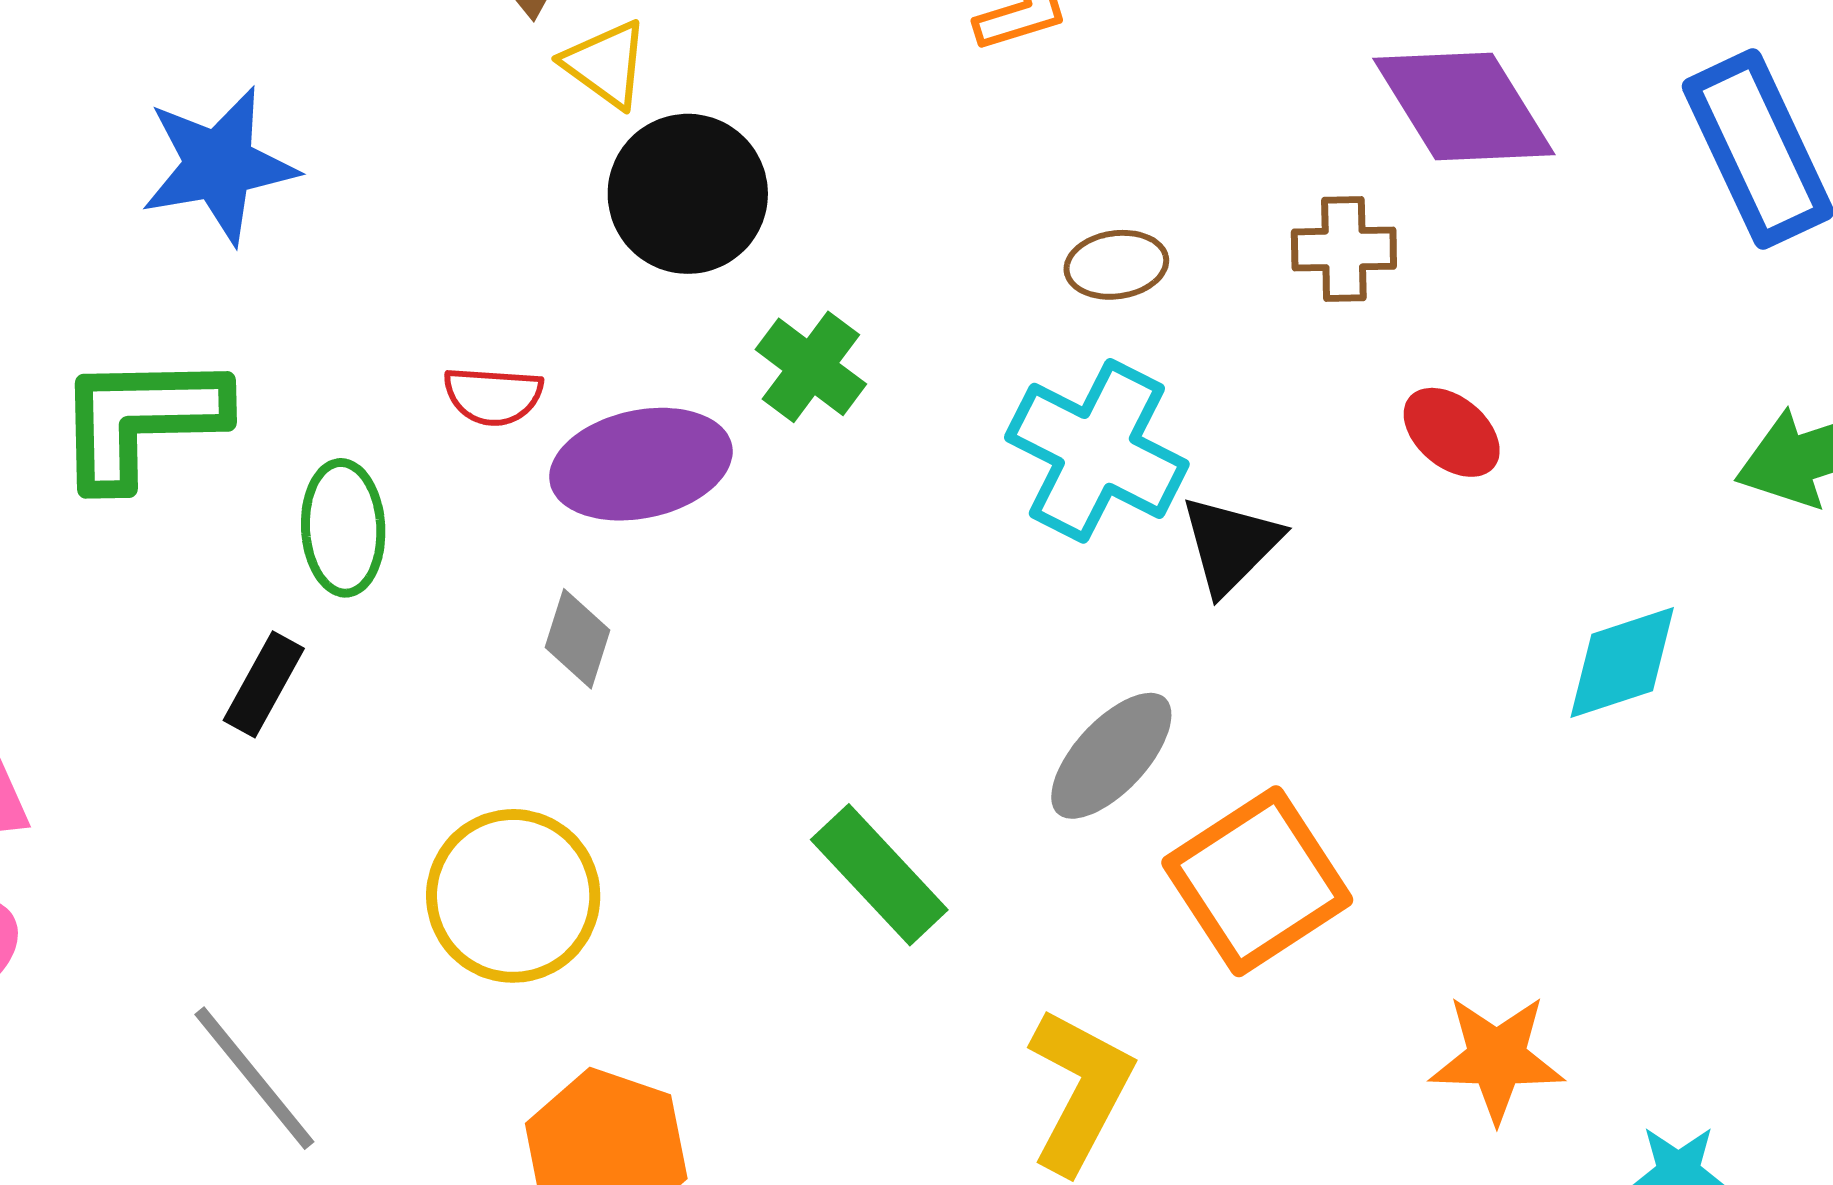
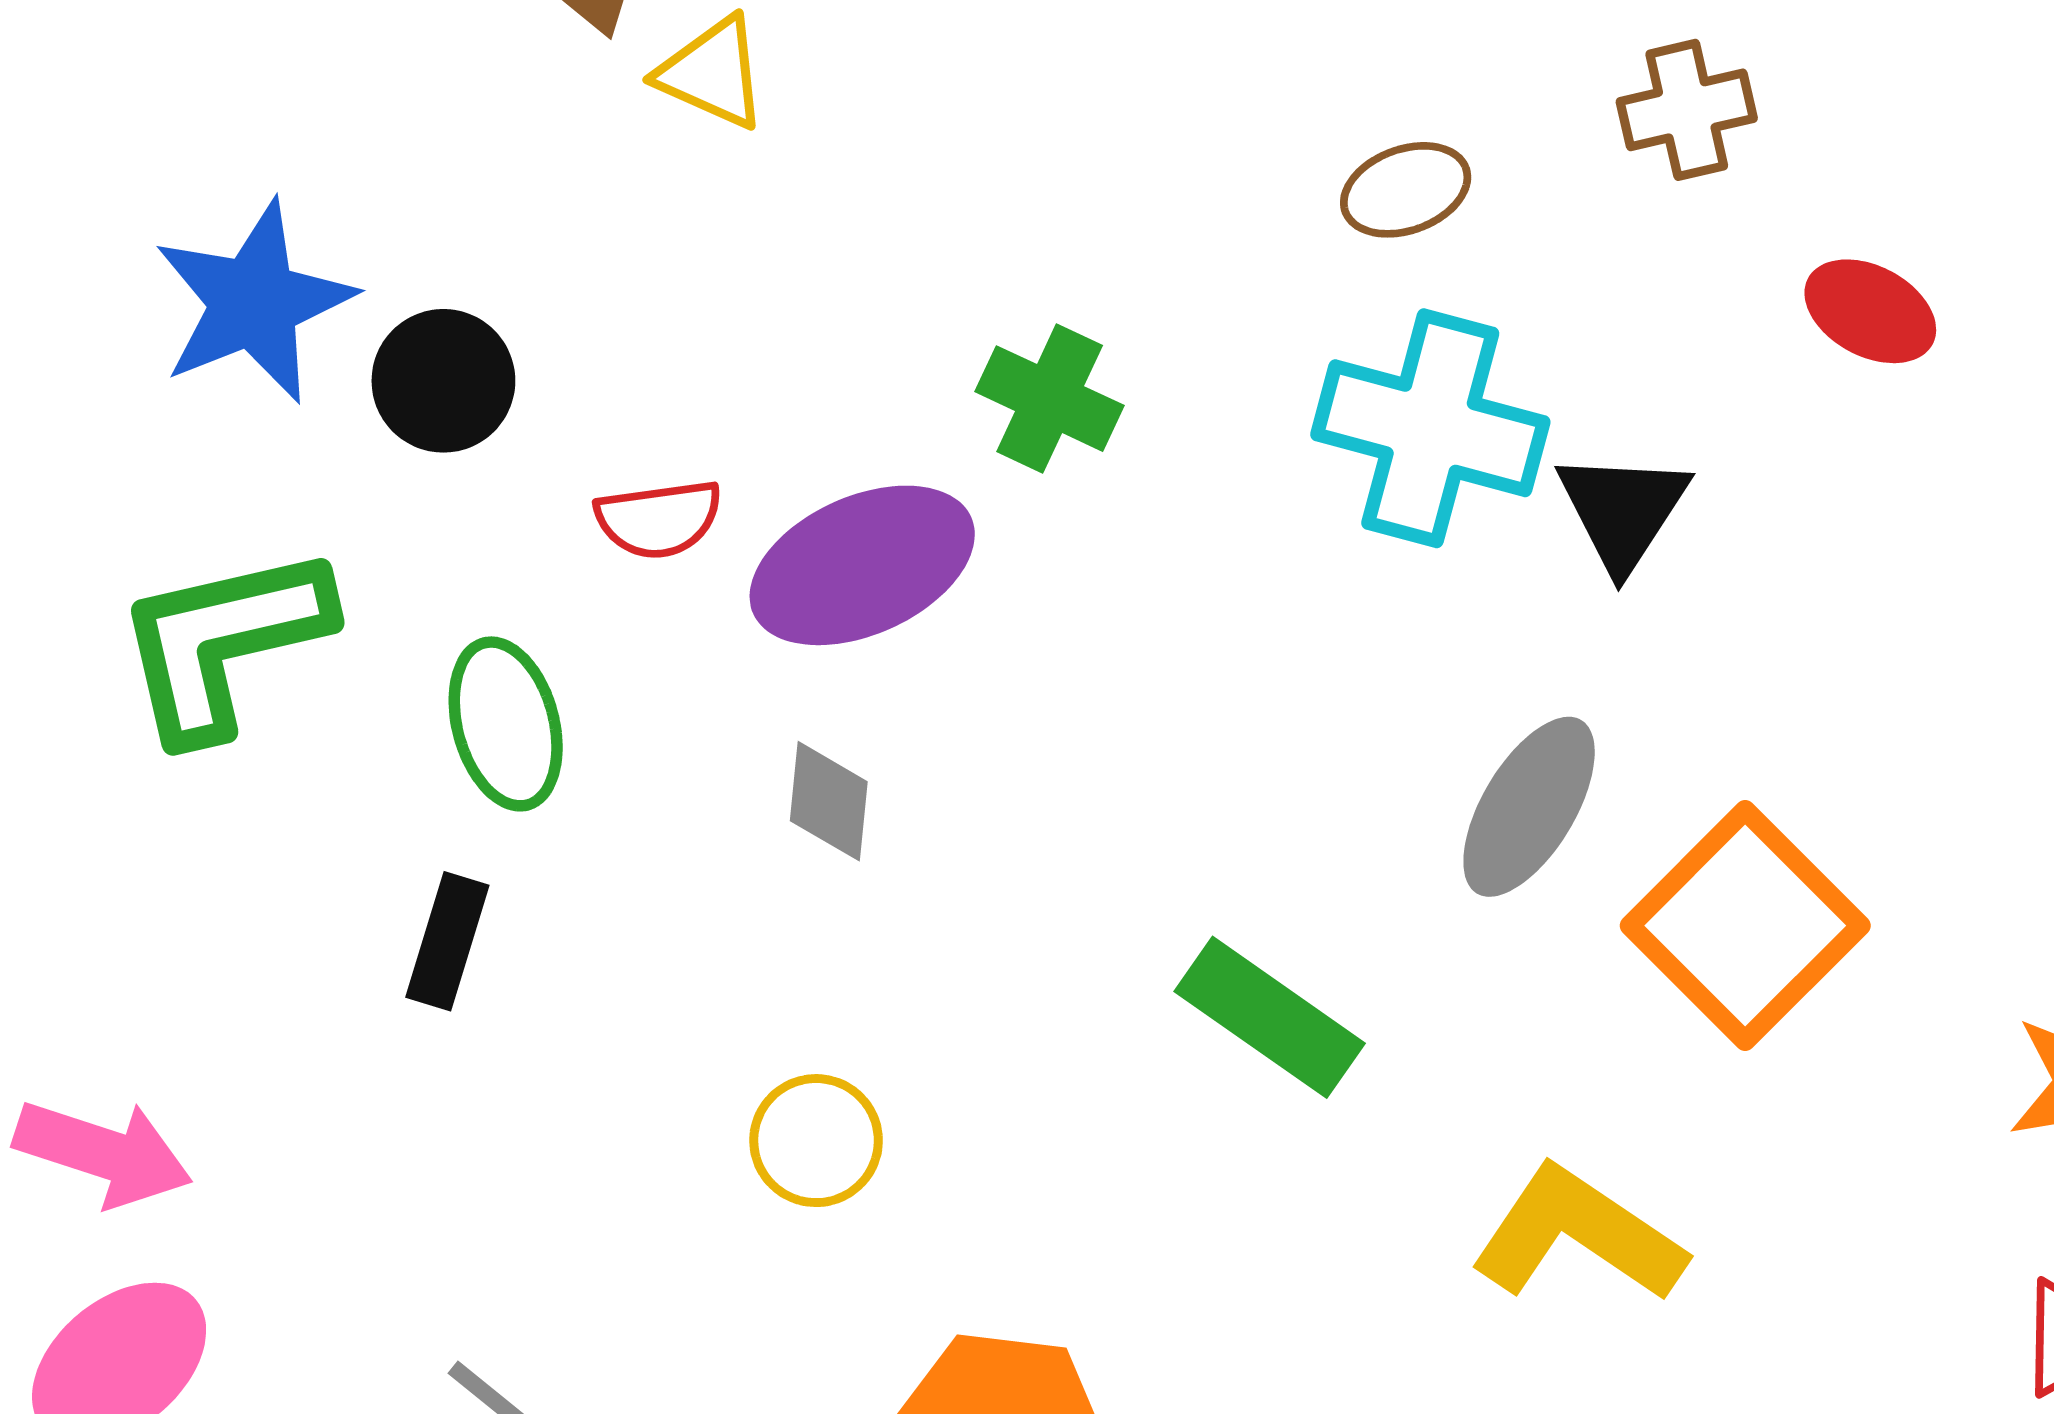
black circle: (688, 194) -> (443, 381), moved, size x0.7
yellow circle: (513, 896) -> (816, 1141), size x0.6
yellow L-shape: (1080, 1090) -> (1578, 1235), turned -72

